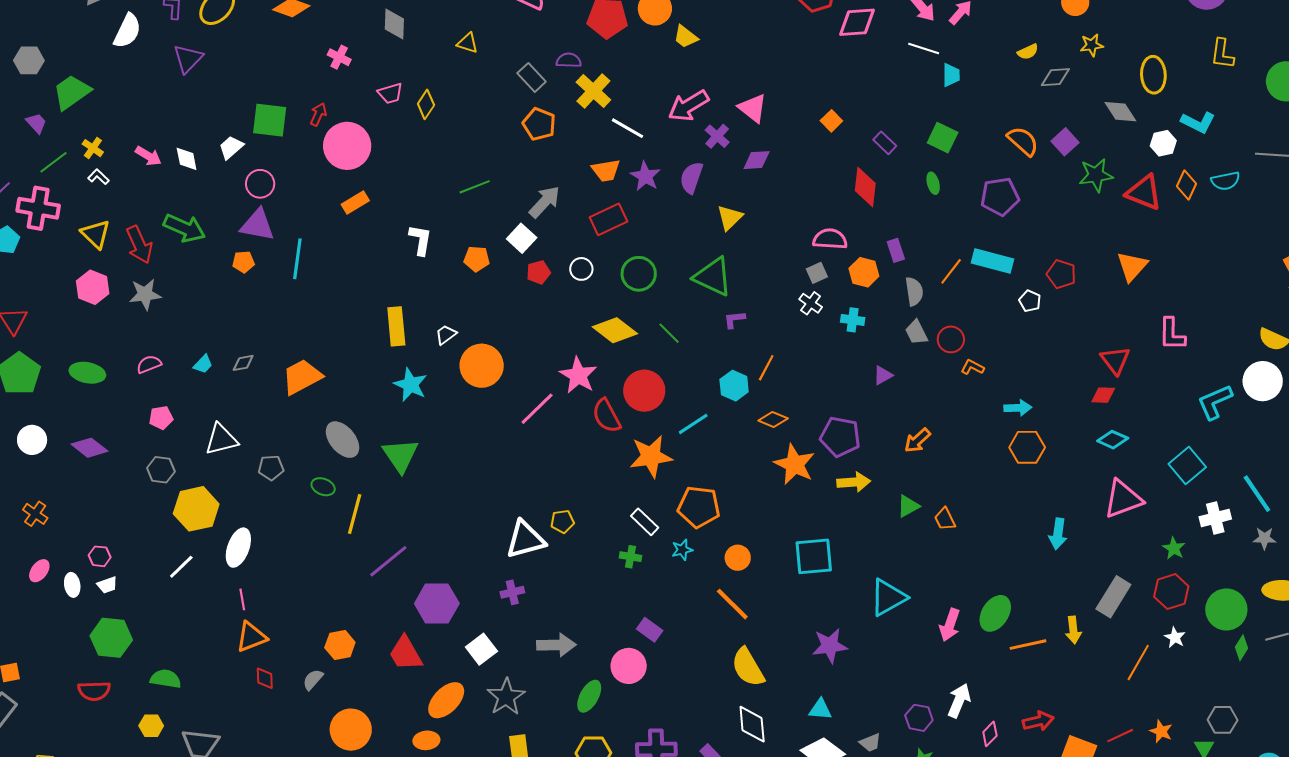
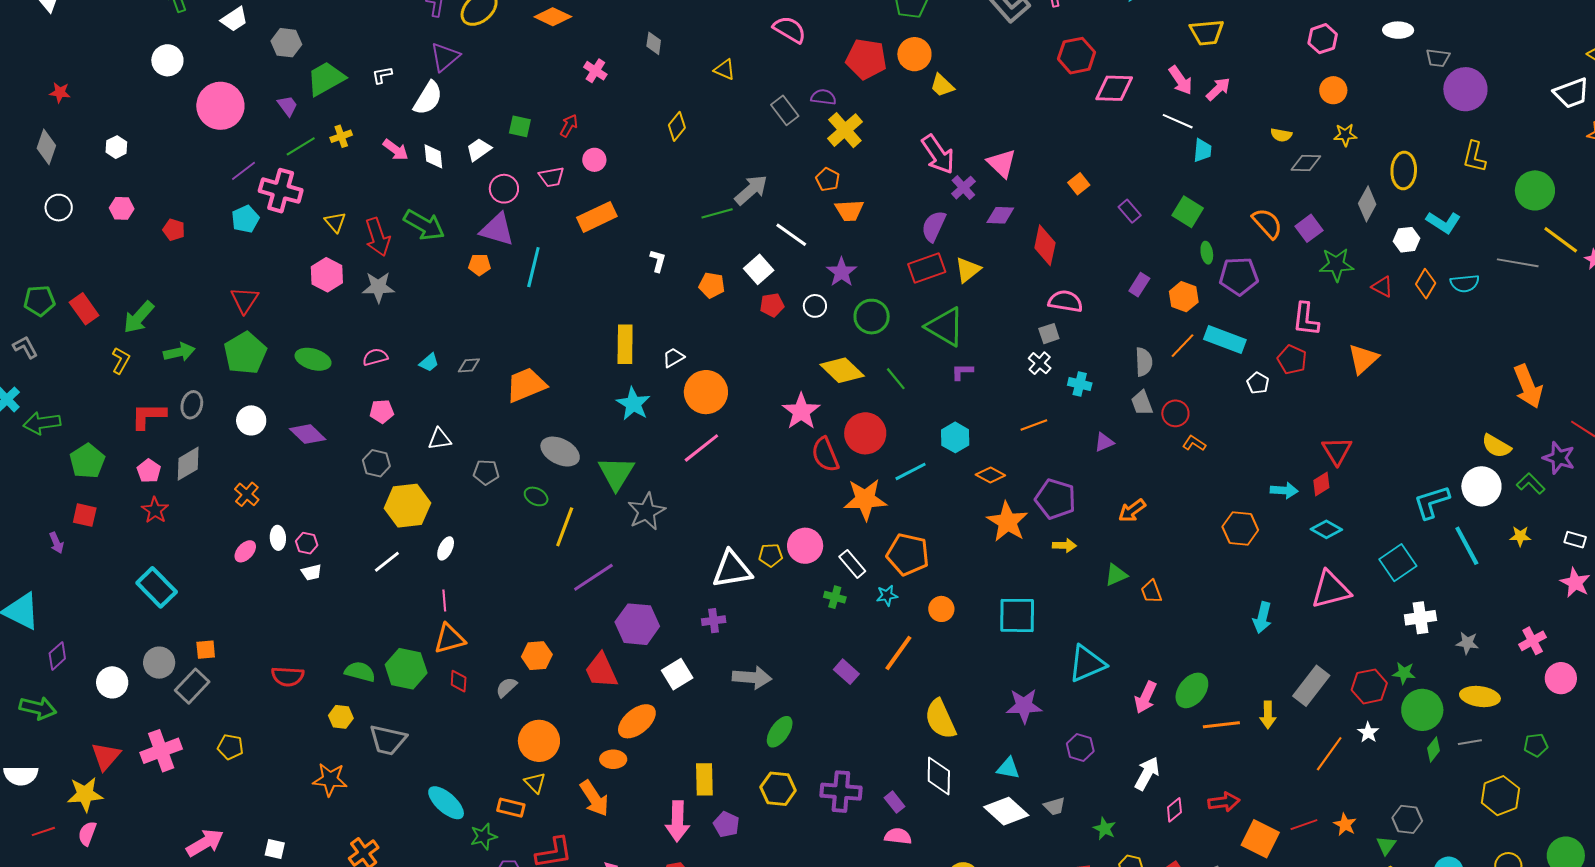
gray diamond: (394, 24) -> (654, 43), size x0.7
white semicircle: (127, 31) -> (428, 98), moved
yellow semicircle: (1028, 52) -> (1281, 135), turned 30
pink trapezoid: (390, 93) -> (552, 177), moved
pink arrow: (688, 106) -> (938, 154), turned -99
gray diamond: (1120, 112) -> (1367, 204), turned 56
green square: (270, 120) -> (520, 126), size x0.6
orange pentagon: (539, 124) -> (828, 179), moved, size x0.7
white line: (628, 128) -> (791, 235), moved
pink circle: (347, 146) -> (594, 160), size x0.5
yellow cross: (93, 148) -> (341, 136), turned 30
purple star: (645, 176) -> (842, 272), moved
white L-shape: (98, 177) -> (382, 75), moved, turned -60
green ellipse: (933, 183) -> (1207, 253), moved
red diamond: (865, 187) -> (1045, 245), moved
red triangle: (1144, 192) -> (1382, 287), size x0.6
orange rectangle: (355, 202) -> (597, 217), size x1.4
gray arrow: (545, 202) -> (751, 190), moved
red rectangle: (609, 219) -> (927, 268), moved
yellow triangle: (96, 234) -> (335, 222), size x0.7
white L-shape: (420, 240) -> (658, 261), size x0.7
purple rectangle: (896, 250) -> (1139, 285), moved, turned 45
orange hexagon: (864, 272) -> (1184, 297), moved
pink L-shape: (1172, 334) -> (1306, 319), moved
orange line: (766, 368) -> (1034, 425), moved, turned 36
red diamond: (1103, 395) -> (1321, 484), turned -40
cyan arrow: (1018, 408) -> (1284, 490), moved
pink line: (537, 409) -> (701, 448), moved
white triangle: (221, 439) -> (440, 439), size x0.7
gray ellipse: (342, 440) -> (560, 452), turned -30
yellow arrow: (854, 482) -> (1064, 545), size x0.7
cyan line: (1257, 494) -> (1467, 546), moved
white ellipse: (238, 548) -> (446, 548), size x0.6
green star: (1174, 548) -> (1404, 673), moved, turned -30
white ellipse: (72, 585) -> (278, 538), moved
orange line: (732, 604) -> (898, 653), moved, turned 75
green hexagon: (111, 638) -> (406, 669), moved
pink circle: (629, 666) -> (805, 546), moved
gray star: (506, 697) -> (646, 511), moved
purple hexagon: (919, 718) -> (1080, 747), moved

